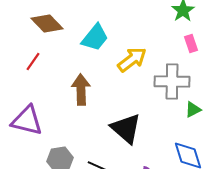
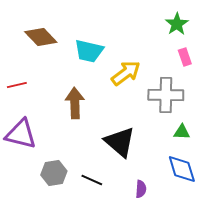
cyan trapezoid: (95, 38) -> (89, 51), turned 64
red line: (33, 62) -> (17, 85), moved, turned 42
green triangle: (193, 110) -> (182, 132), moved, turned 30

